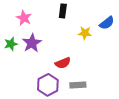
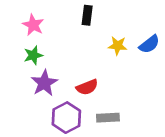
blue semicircle: (107, 23) -> (149, 44), moved
purple star: (32, 43) -> (44, 83), moved
green star: (11, 44) -> (33, 55), moved

